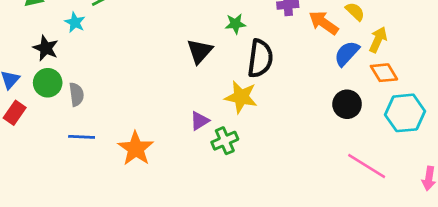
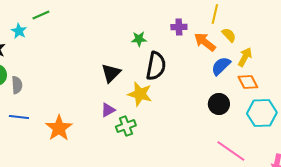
black triangle: (200, 51) -> (111, 73), moved

